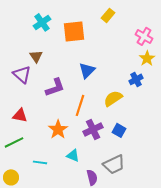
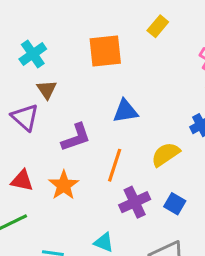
cyan cross: (42, 22) -> (33, 54), moved
blue triangle: (87, 70) -> (125, 111), turned 36
orange star: (58, 129) -> (64, 185), moved

